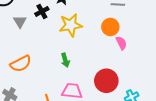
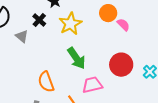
green arrow: (65, 60) -> (76, 58), size x1.6
orange semicircle: (21, 64) -> (46, 82), moved, turned 115

